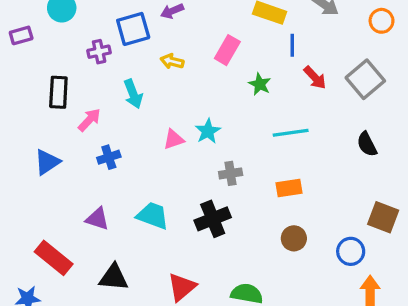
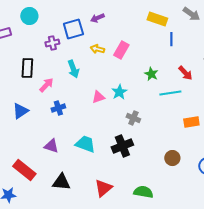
pink rectangle: (227, 50) -> (121, 50), moved
red arrow: (315, 78) -> (185, 73), moved
green star: (260, 84) -> (151, 74), moved
gray cross: (231, 173) -> (133, 118), turned 32
orange rectangle: (289, 188) -> (191, 122), moved

